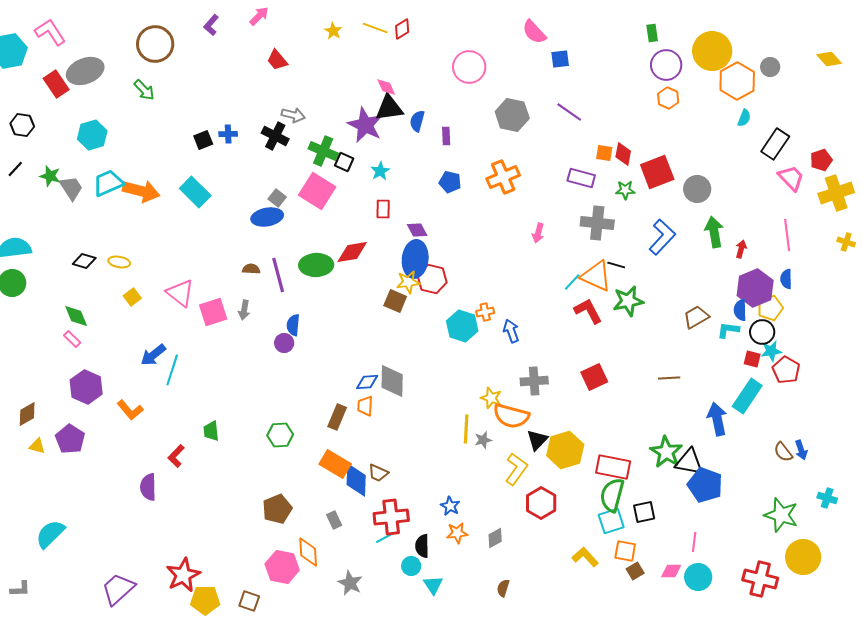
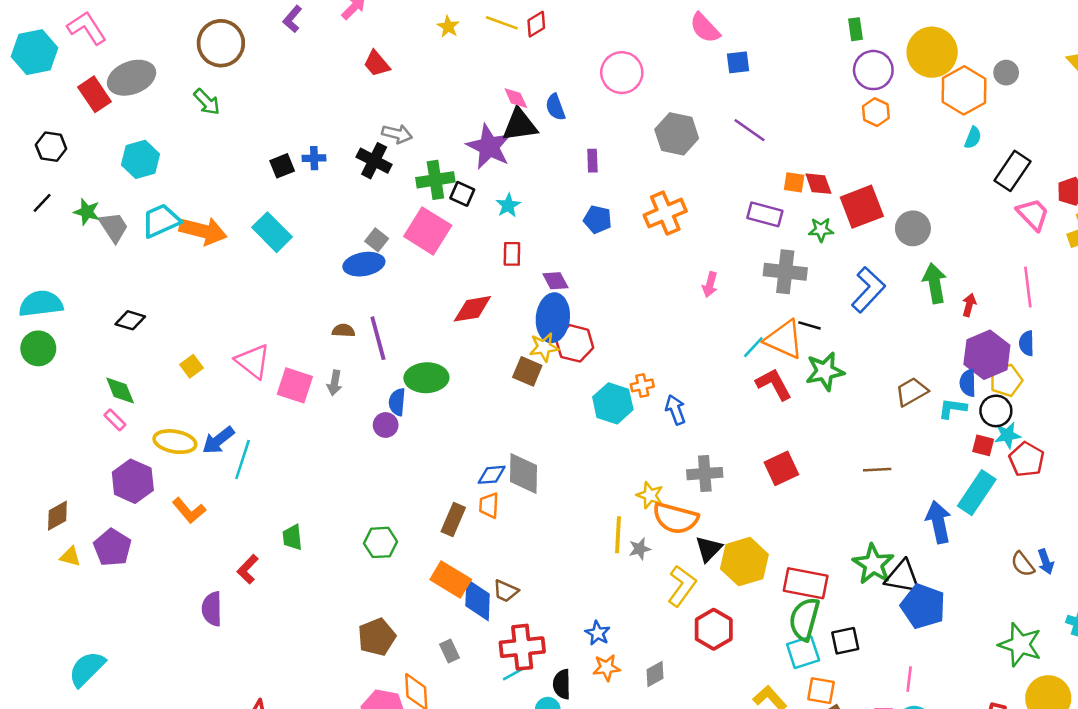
blue semicircle: (417, 121) -> (555, 107), moved, turned -35
green cross: (323, 151) -> (435, 180), turned -32
red diamond: (623, 154) -> (818, 184), turned -30
yellow ellipse: (119, 262) -> (175, 442), moved, size x1.5
green ellipse: (316, 265) -> (426, 378), moved
pink square: (213, 312) -> (295, 385), turned 36

